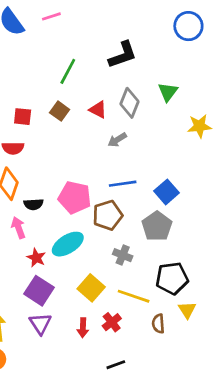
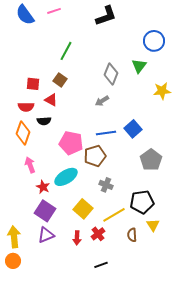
blue circle: (188, 26) -> (154, 41), moved
black L-shape: (123, 55) -> (106, 16), moved
red triangle: (98, 110) -> (51, 100), moved
blue square: (167, 192) -> (133, 129), moved
black semicircle: (34, 204) -> (44, 121), moved
gray pentagon: (157, 226) -> (151, 160), moved
yellow line: (134, 296) -> (114, 215), turned -50
purple triangle: (40, 324) -> (46, 235), turned 42

